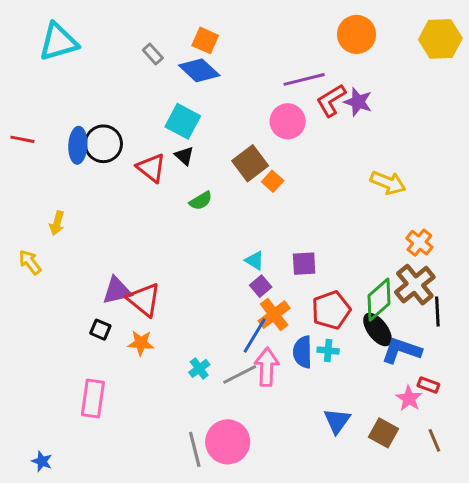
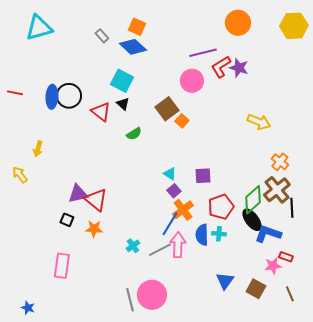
pink star: (409, 398) -> (273, 266), turned 30

